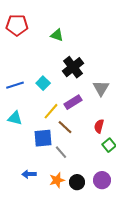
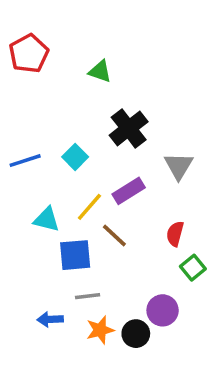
red pentagon: (17, 25) -> (29, 54), turned -30
cyan triangle: (15, 118) -> (47, 219), moved
gray line: (61, 152) -> (88, 296), moved, turned -56
purple circle: (102, 180) -> (163, 310), moved

